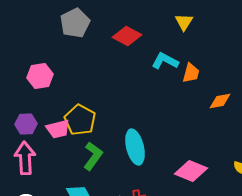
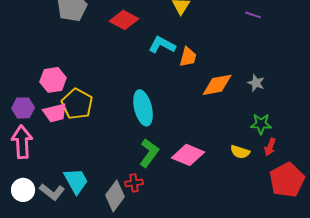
pink hexagon: (40, 76) -> (53, 80), moved
orange diamond: (220, 101) -> (217, 85), size x1.4
cyan ellipse: (135, 147) -> (143, 108), moved
green L-shape: (93, 156) -> (149, 153), moved

